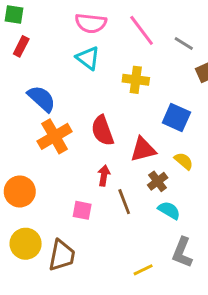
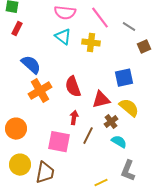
yellow cross: (136, 80) -> (91, 43), moved
blue square: (176, 117) -> (124, 78), turned -36
yellow semicircle: (184, 161) -> (129, 108), size x1.5
brown line: (124, 202) -> (88, 136), turned 48
pink square: (82, 210) -> (59, 142), size x1.6

